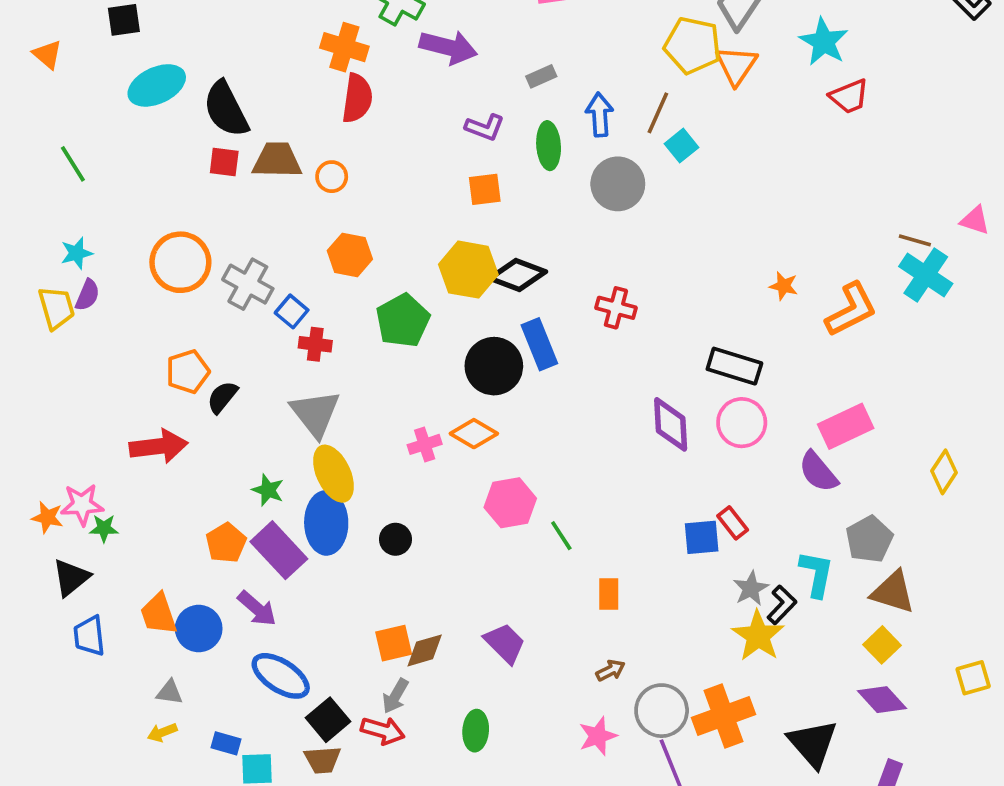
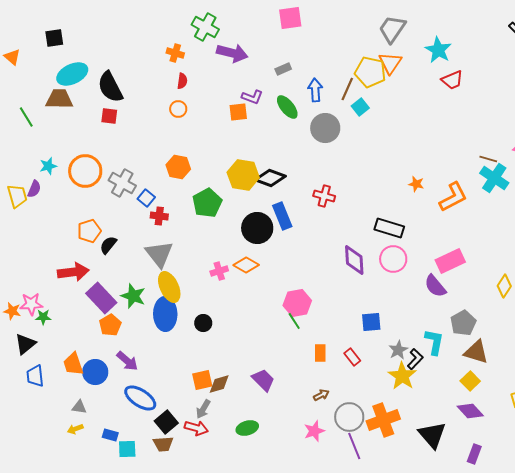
yellow pentagon: (693, 45) -> (370, 72), moved
orange cross: (344, 47) -> (175, 53), size x0.7
red semicircle: (357, 98) -> (182, 81), size x0.6
green ellipse: (549, 146) -> (287, 107), turned -35
brown trapezoid: (277, 160) -> (59, 99), moved
orange circle: (332, 177) -> (178, 109), moved
orange square: (485, 189) -> (238, 112), moved
cyan star: (77, 253) -> (48, 166), moved
green star: (268, 490) -> (133, 296), size x1.4
pink hexagon: (510, 503) -> (297, 303), moved
red rectangle: (733, 523) -> (352, 357), moved
purple rectangle: (279, 550) -> (101, 298), moved
green ellipse: (476, 731) -> (247, 428), turned 70

